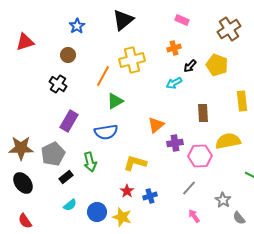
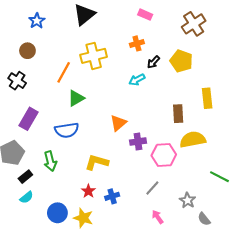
brown rectangle: (203, 113) -> (178, 114), moved
cyan semicircle: (70, 205) -> (26, 197), moved

